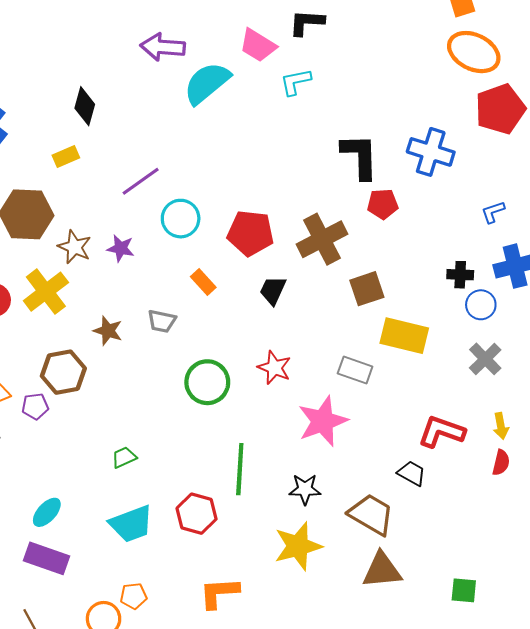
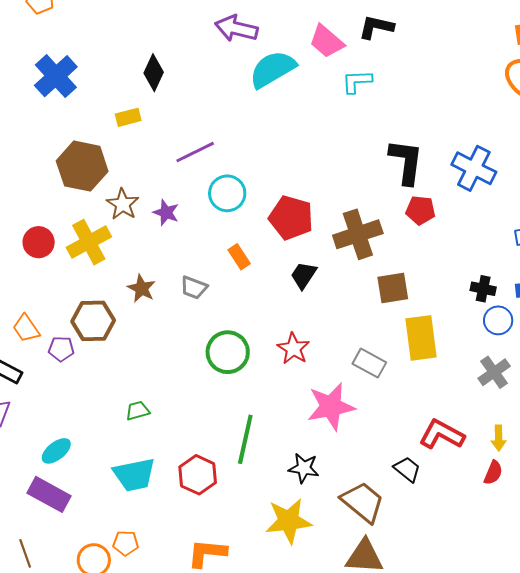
yellow rectangle: (404, 336) -> (421, 338), turned 60

